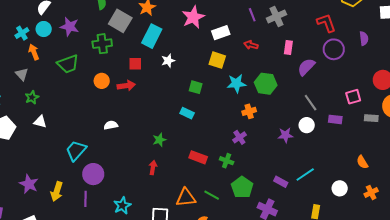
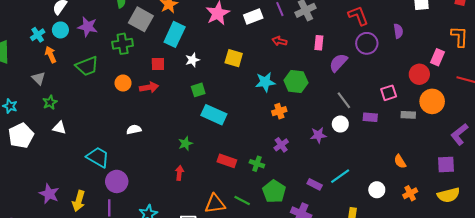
white rectangle: (221, 33) -> (253, 17), moved
yellow square: (217, 60) -> (234, 58), moved
green square: (196, 87) -> (198, 90), moved, turned -32
cyan rectangle: (187, 113) -> (214, 115), size x1.6
purple cross: (239, 137) -> (281, 145), moved
cyan trapezoid: (76, 151) -> (98, 157), turned 80

